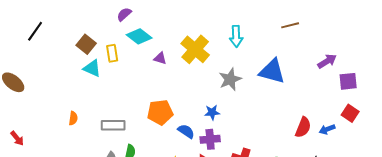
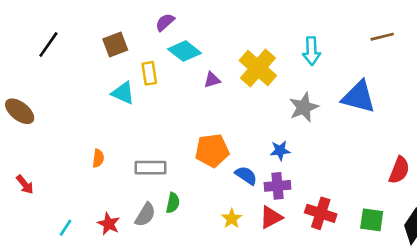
brown square: (86, 44) -> (115, 44), moved, turned 30
purple triangle: (160, 58) -> (212, 80), turned -32

